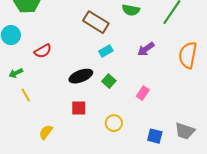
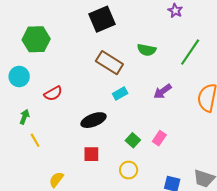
green arrow: (16, 73) -> (24, 117), turned 136
green square: (109, 81) -> (133, 140), moved

